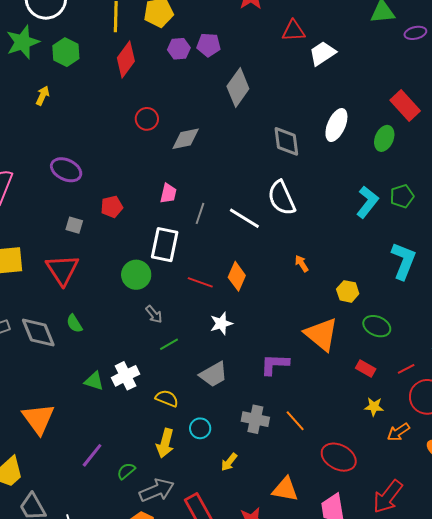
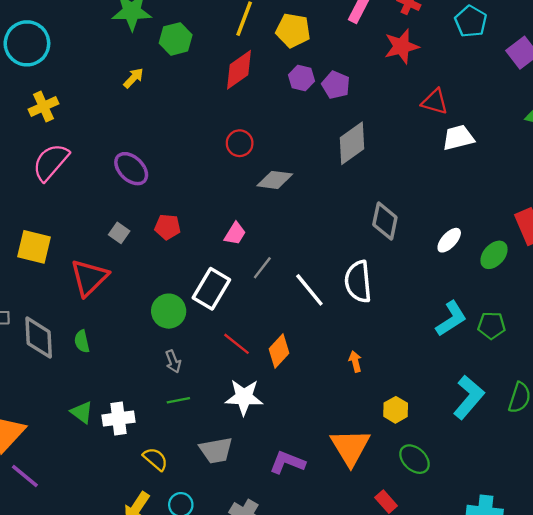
white ellipse: (336, 125) -> (449, 240), moved, size x0.7
white star: (221, 323) -> (244, 397), size x1.4
purple line: (92, 455) -> (25, 476), moved, turned 72

